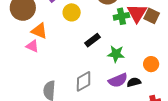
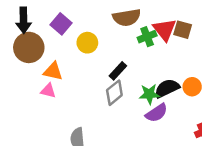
green star: (116, 54) -> (149, 94), moved
gray diamond: (84, 81) -> (114, 93), moved
black semicircle: (134, 82) -> (167, 88), moved, size x1.5

